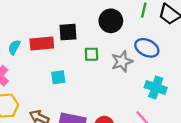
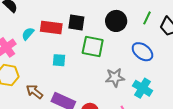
cyan semicircle: (14, 47) -> (28, 34), moved
green square: (91, 54) -> (93, 46), size x1.6
gray star: (122, 61) -> (115, 78), moved

